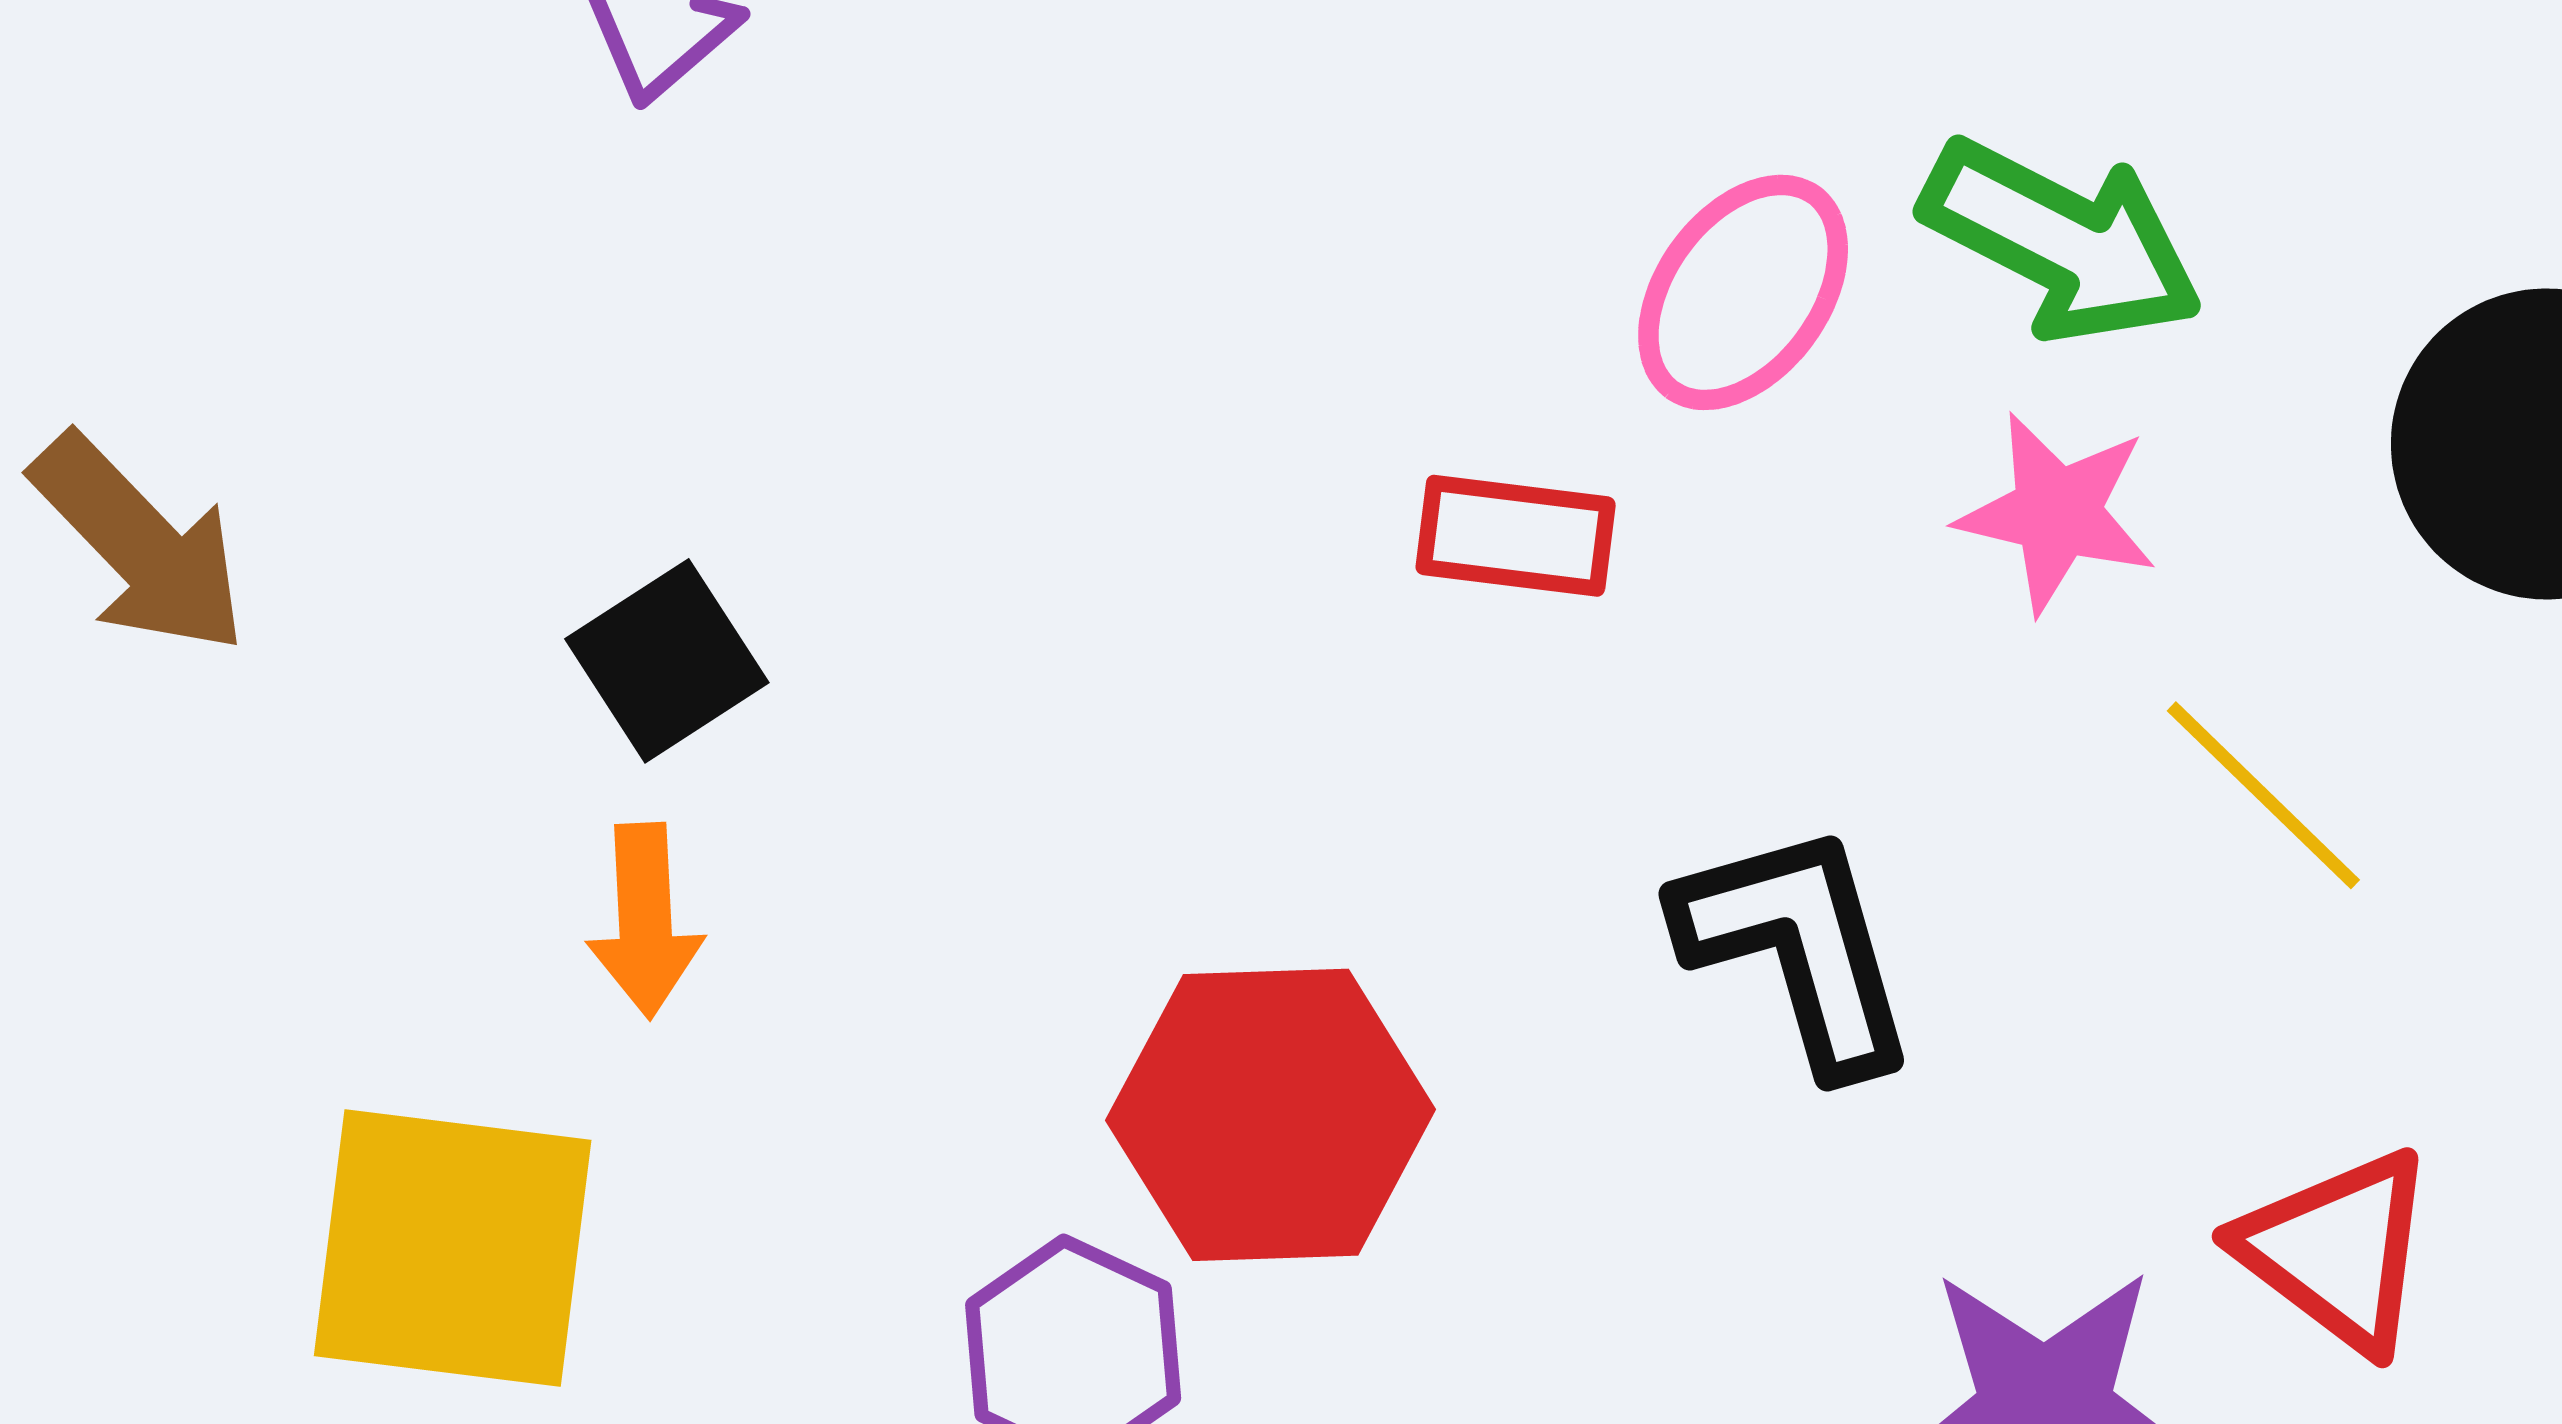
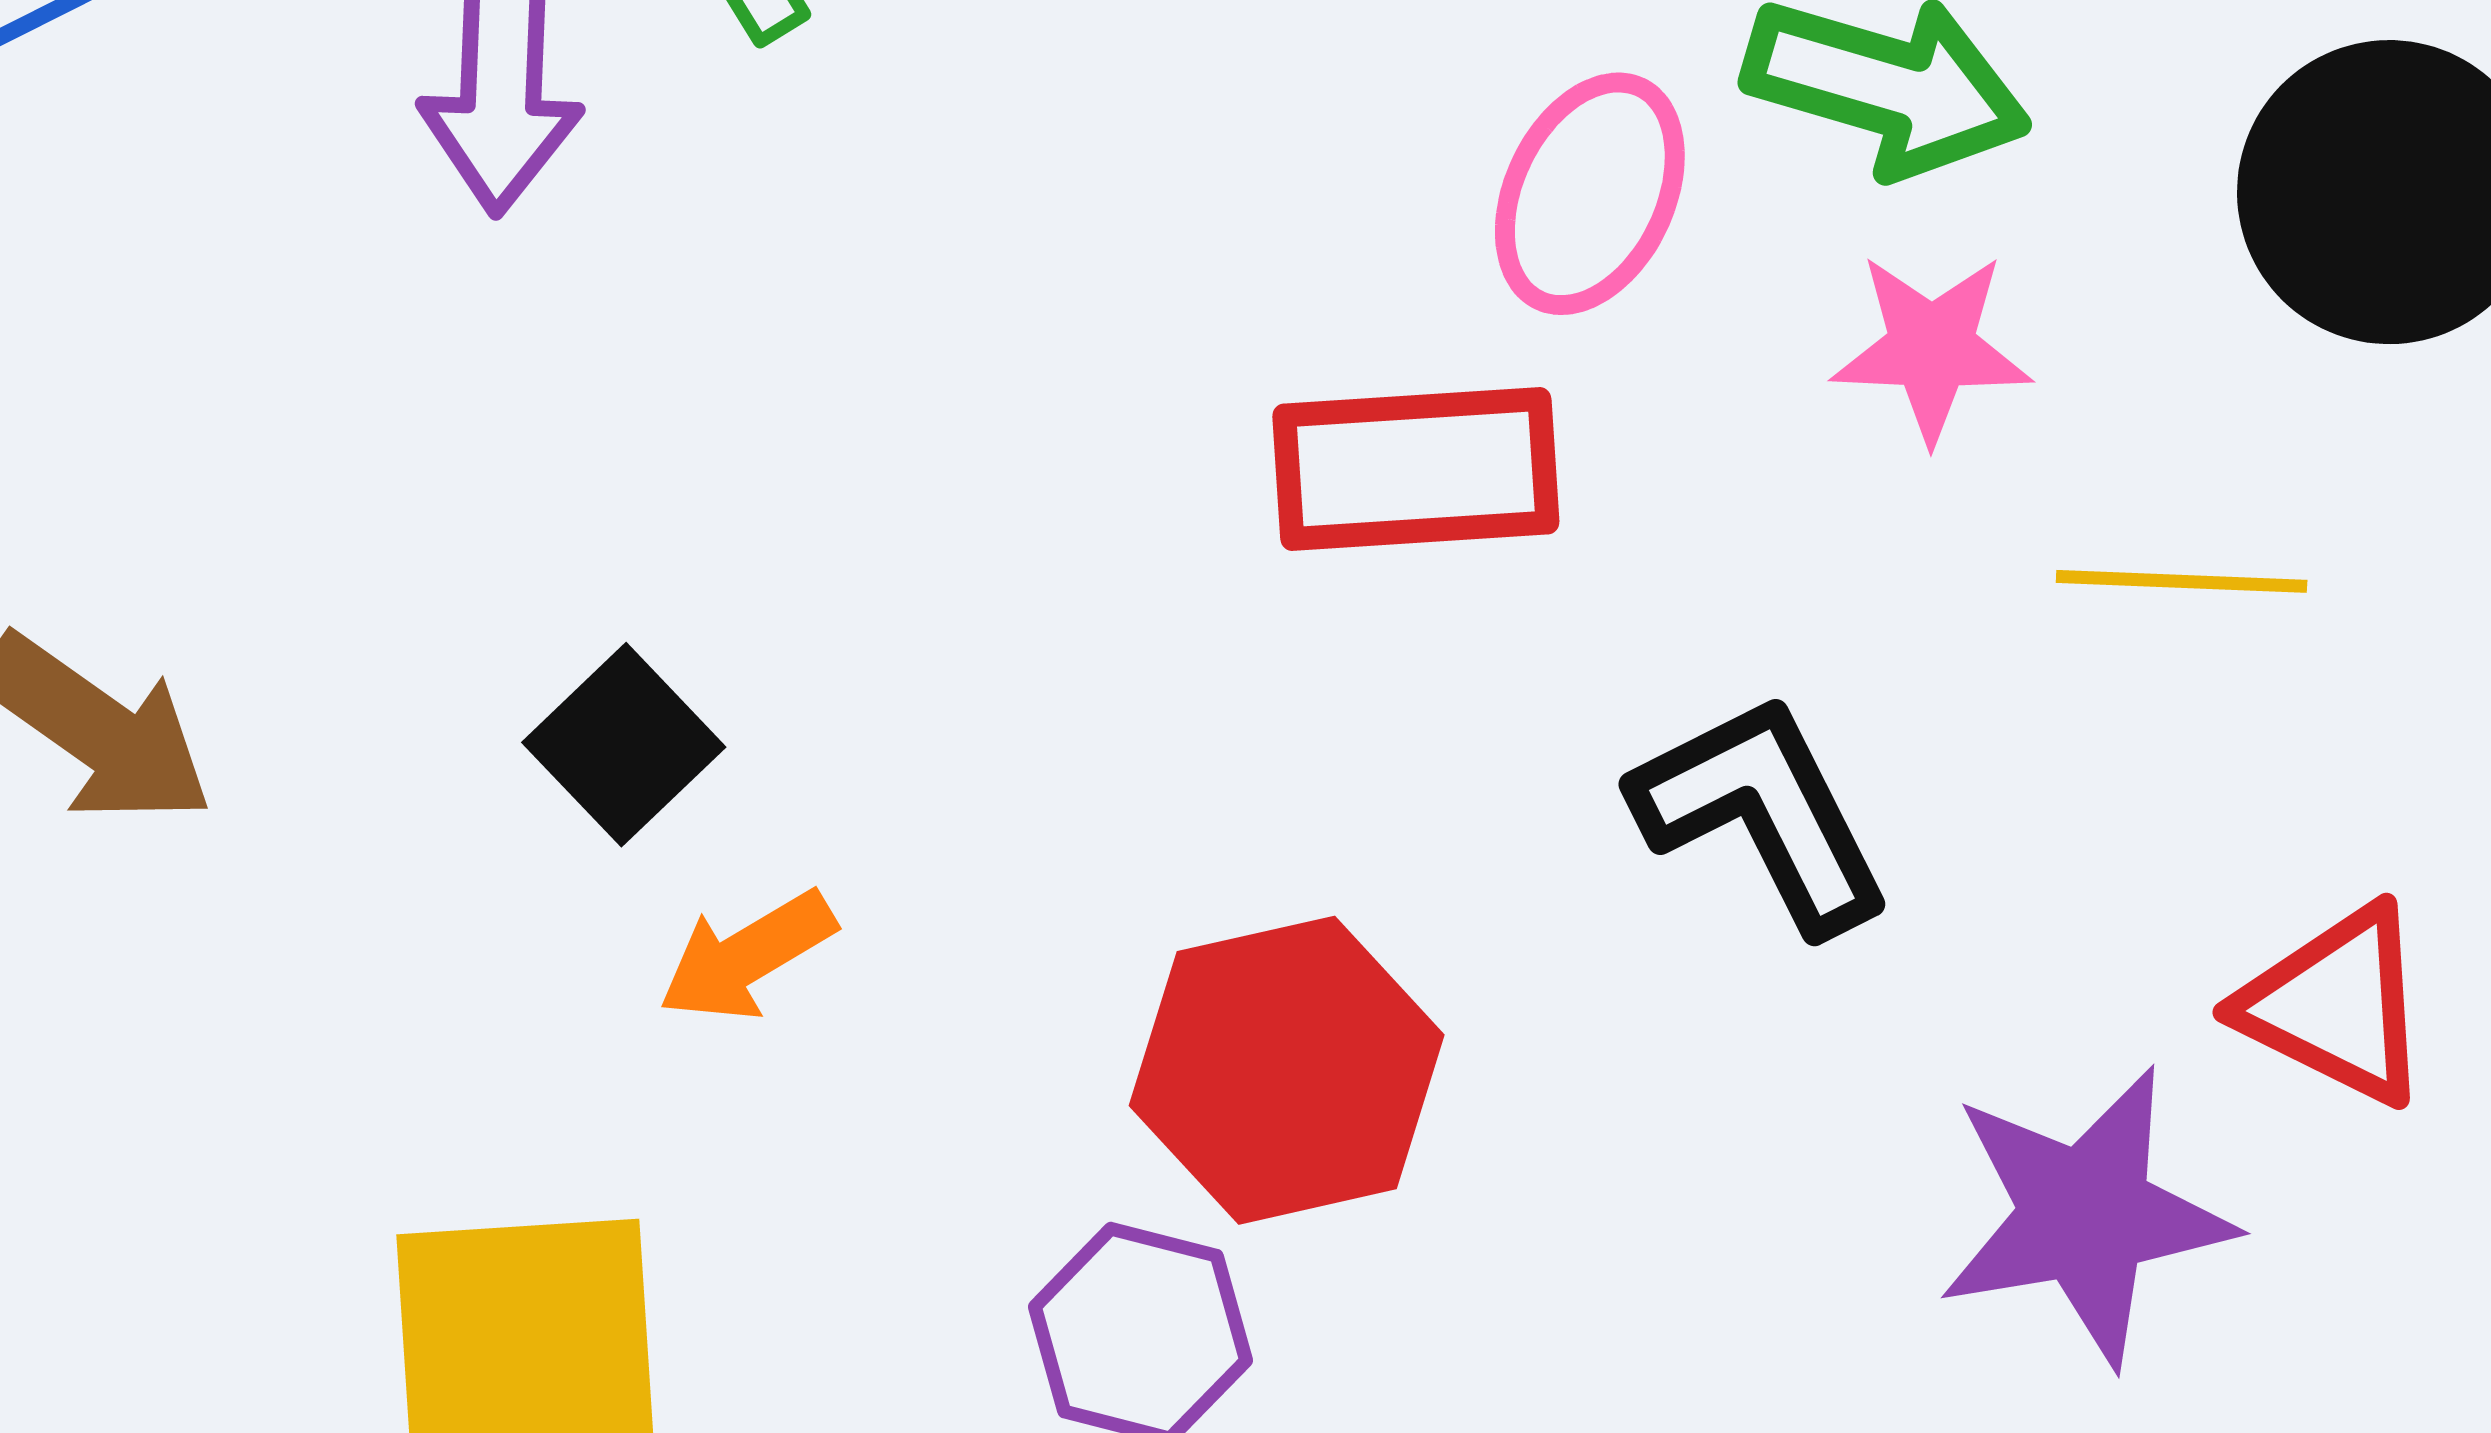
red rectangle: (1516, 536) -> (1416, 469), size x1.5
yellow line: (2263, 795) -> (2182, 581), turned -31
orange arrow: (645, 920) -> (747, 956), moved, turned 73

